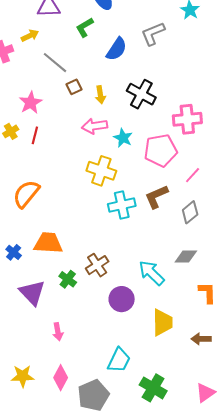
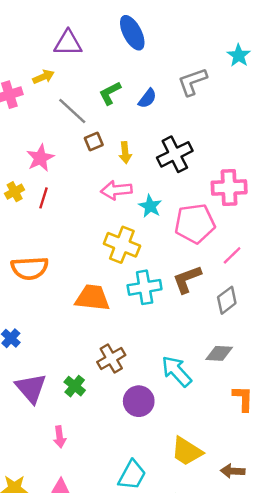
green L-shape: (85, 27) -> (110, 93), moved
blue semicircle: (116, 49) -> (147, 98), size x0.7
black cross: (141, 94) -> (175, 154), turned 32
orange semicircle: (26, 194) -> (30, 268), turned -136
orange trapezoid: (48, 243) -> (92, 298), moved
green cross: (68, 279) -> (75, 386), moved
yellow trapezoid: (162, 322) -> (187, 451), moved, turned 120
brown arrow: (201, 339) -> (233, 471), moved

